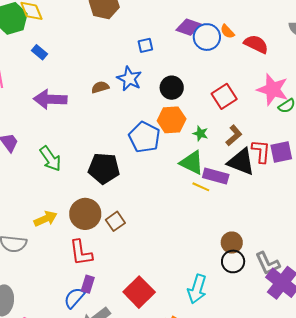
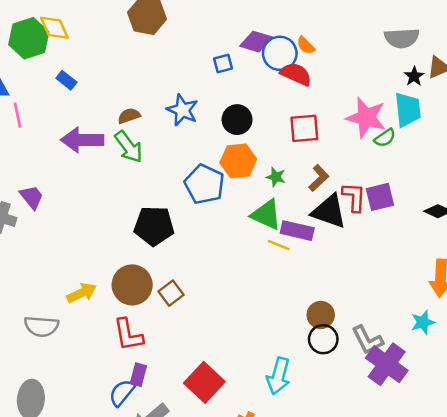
red semicircle: (256, 44) -> (296, 74), moved
blue square: (145, 45) -> (223, 63), moved
brown semicircle: (100, 87) -> (129, 116), moved
red square: (224, 96) -> (304, 128), turned 30
green arrow: (50, 159) -> (129, 147), moved

